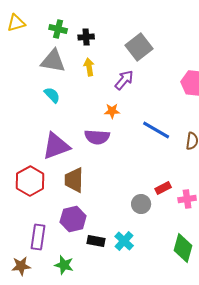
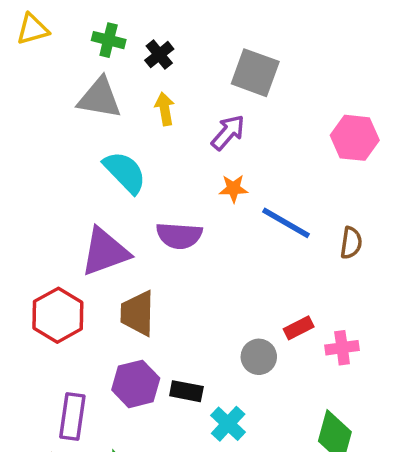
black cross: (86, 37) -> (159, 55), turned -35
gray square: (139, 47) -> (255, 73), turned -32
cyan semicircle: (52, 95) -> (125, 172), moved, size x1.5
orange star: (112, 111) -> (233, 188), moved
black rectangle: (96, 241) -> (186, 391), moved

